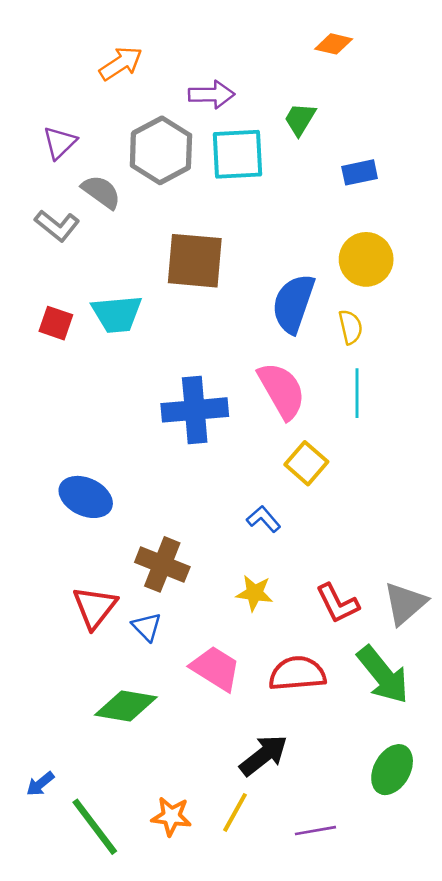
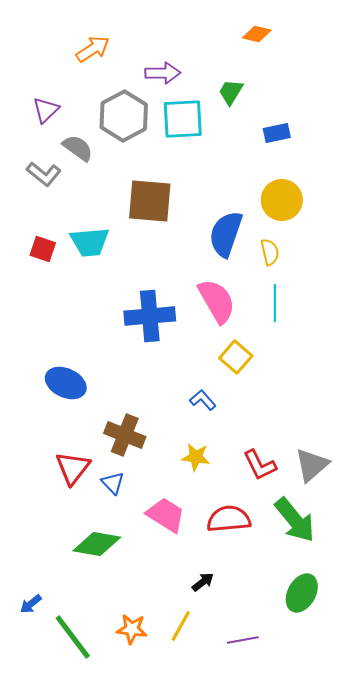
black arrow: (264, 755) -> (203, 582), size x0.6

